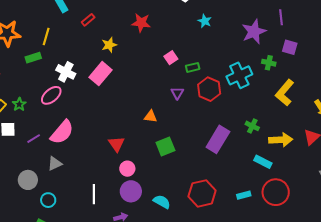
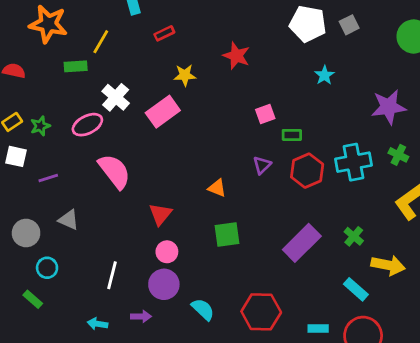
pink semicircle: (62, 132) -> (114, 171), moved, turned -92
gray triangle: (55, 164) -> (69, 220), turned 35

